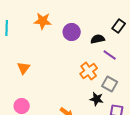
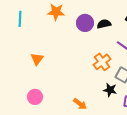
black semicircle: (98, 39) -> (104, 24), moved

